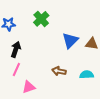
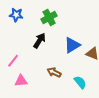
black arrow: (16, 49) -> (39, 41), moved
cyan semicircle: (87, 75) -> (80, 82), turned 40

